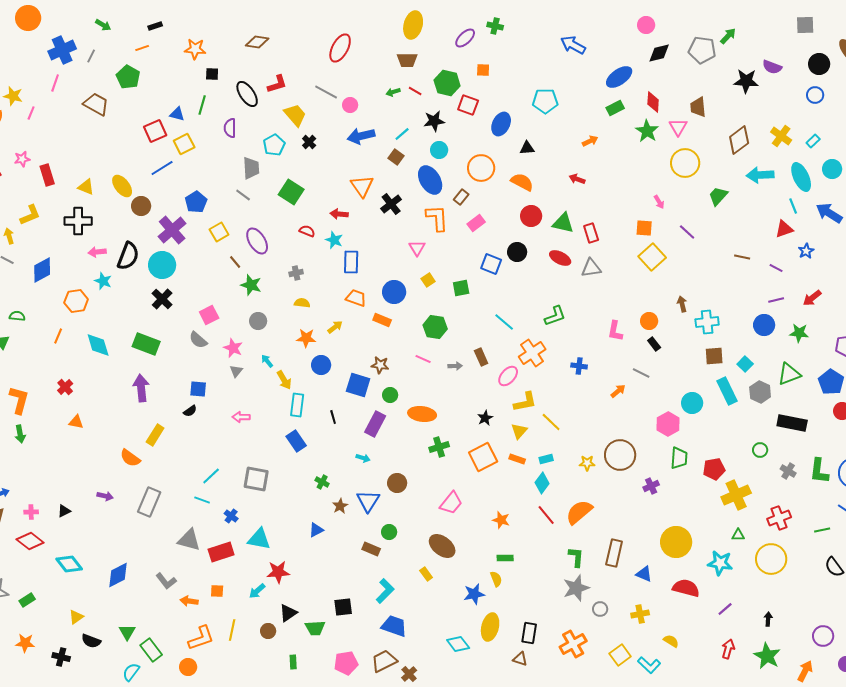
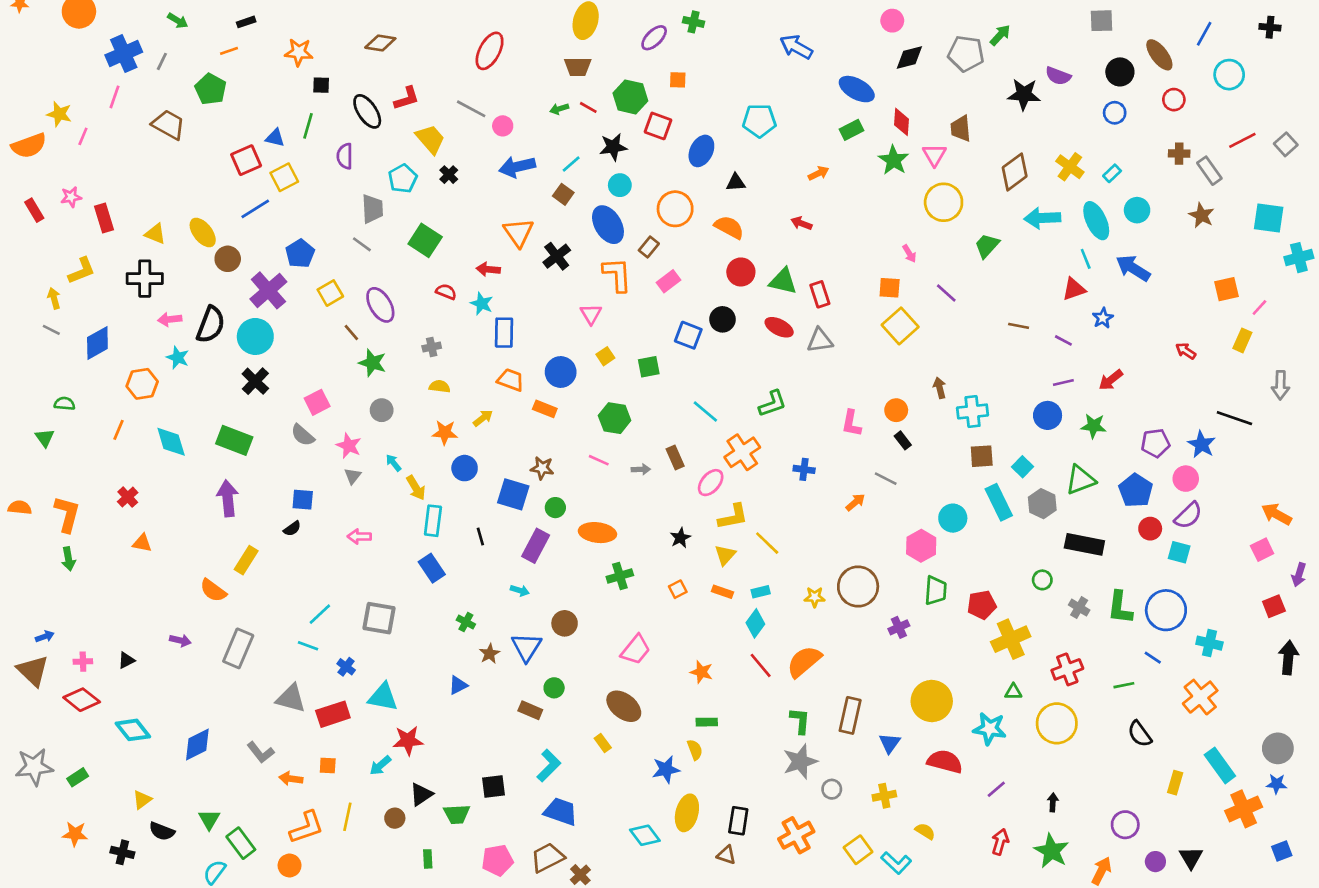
blue ellipse: (619, 77) -> (857, 89), turned 64
orange square: (483, 457) -> (678, 589), size x0.5
blue triangle: (644, 574) -> (890, 743), turned 42

